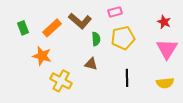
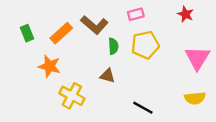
red star: (164, 22) -> (185, 14), moved
black line: (127, 78) -> (143, 108), moved, turned -60

